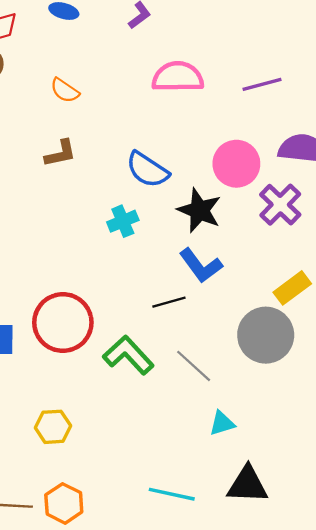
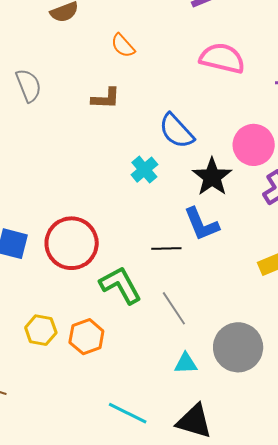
cyan cross: (123, 221) -> (144, 170), turned -32
gray circle: (266, 335) -> (238, 347), moved
orange hexagon: (64, 503) -> (86, 337), moved

